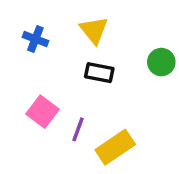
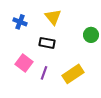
black rectangle: (99, 73) -> (47, 43), moved
yellow rectangle: (115, 147) -> (73, 74), moved

